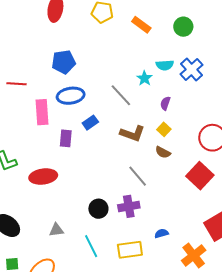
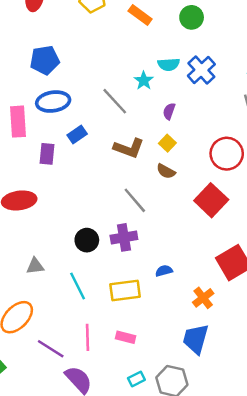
orange cross: (194, 255) -> (203, 298), size x0.7

